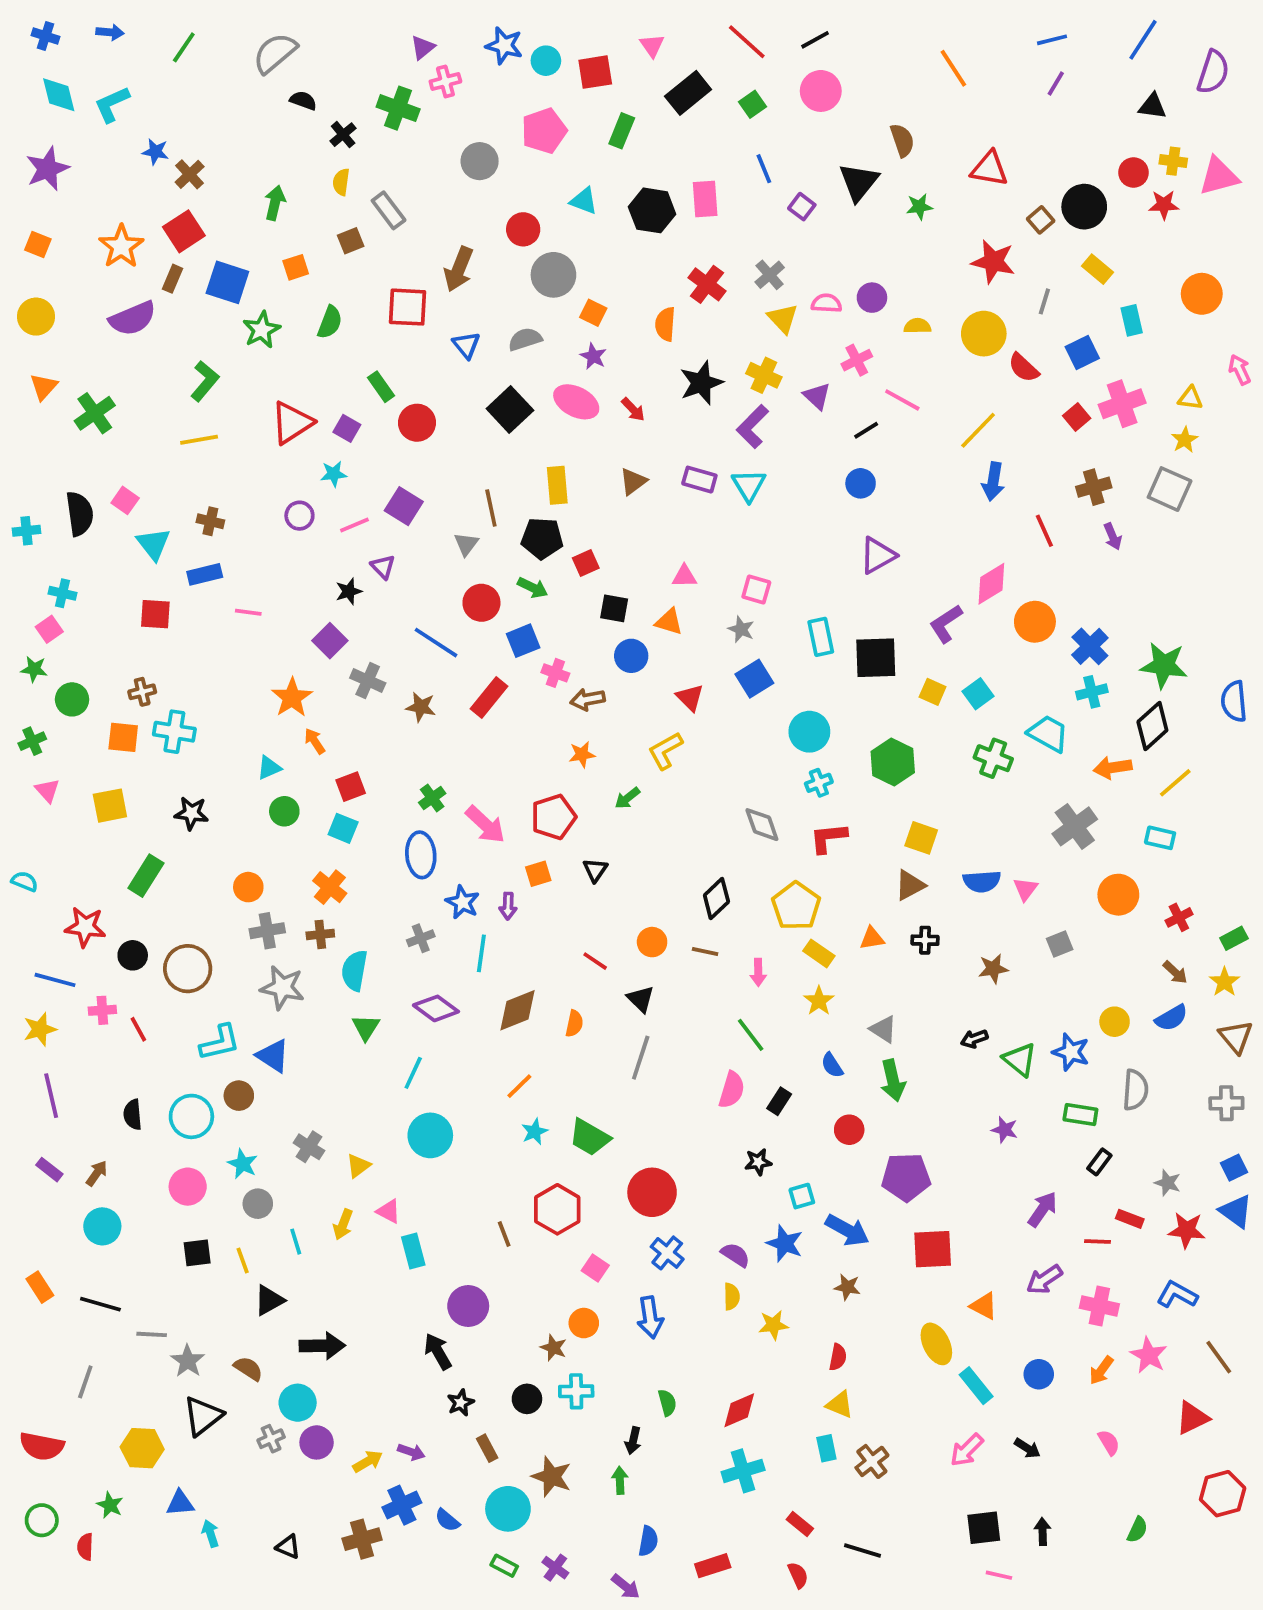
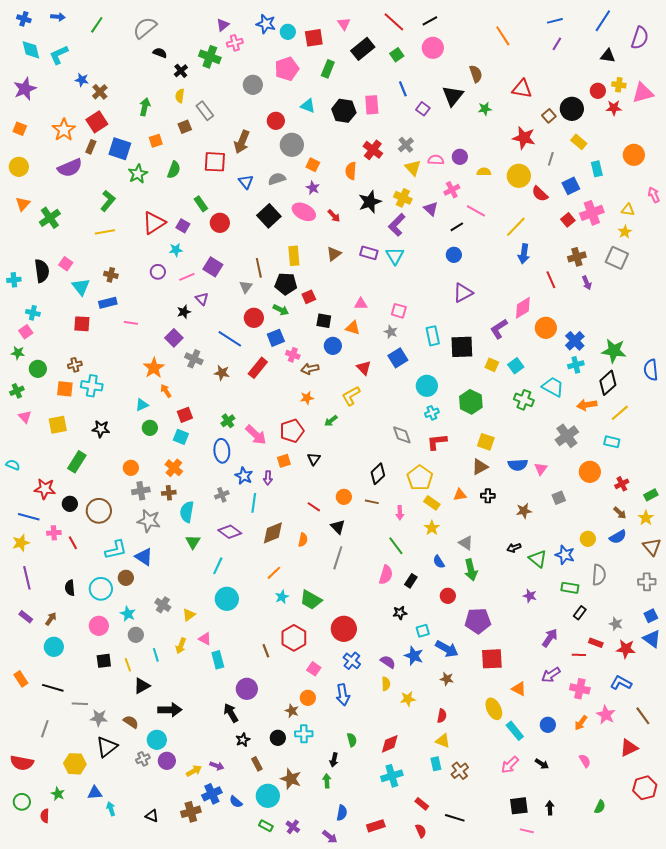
gray star: (188, 1361) -> (99, 718), turned -30

